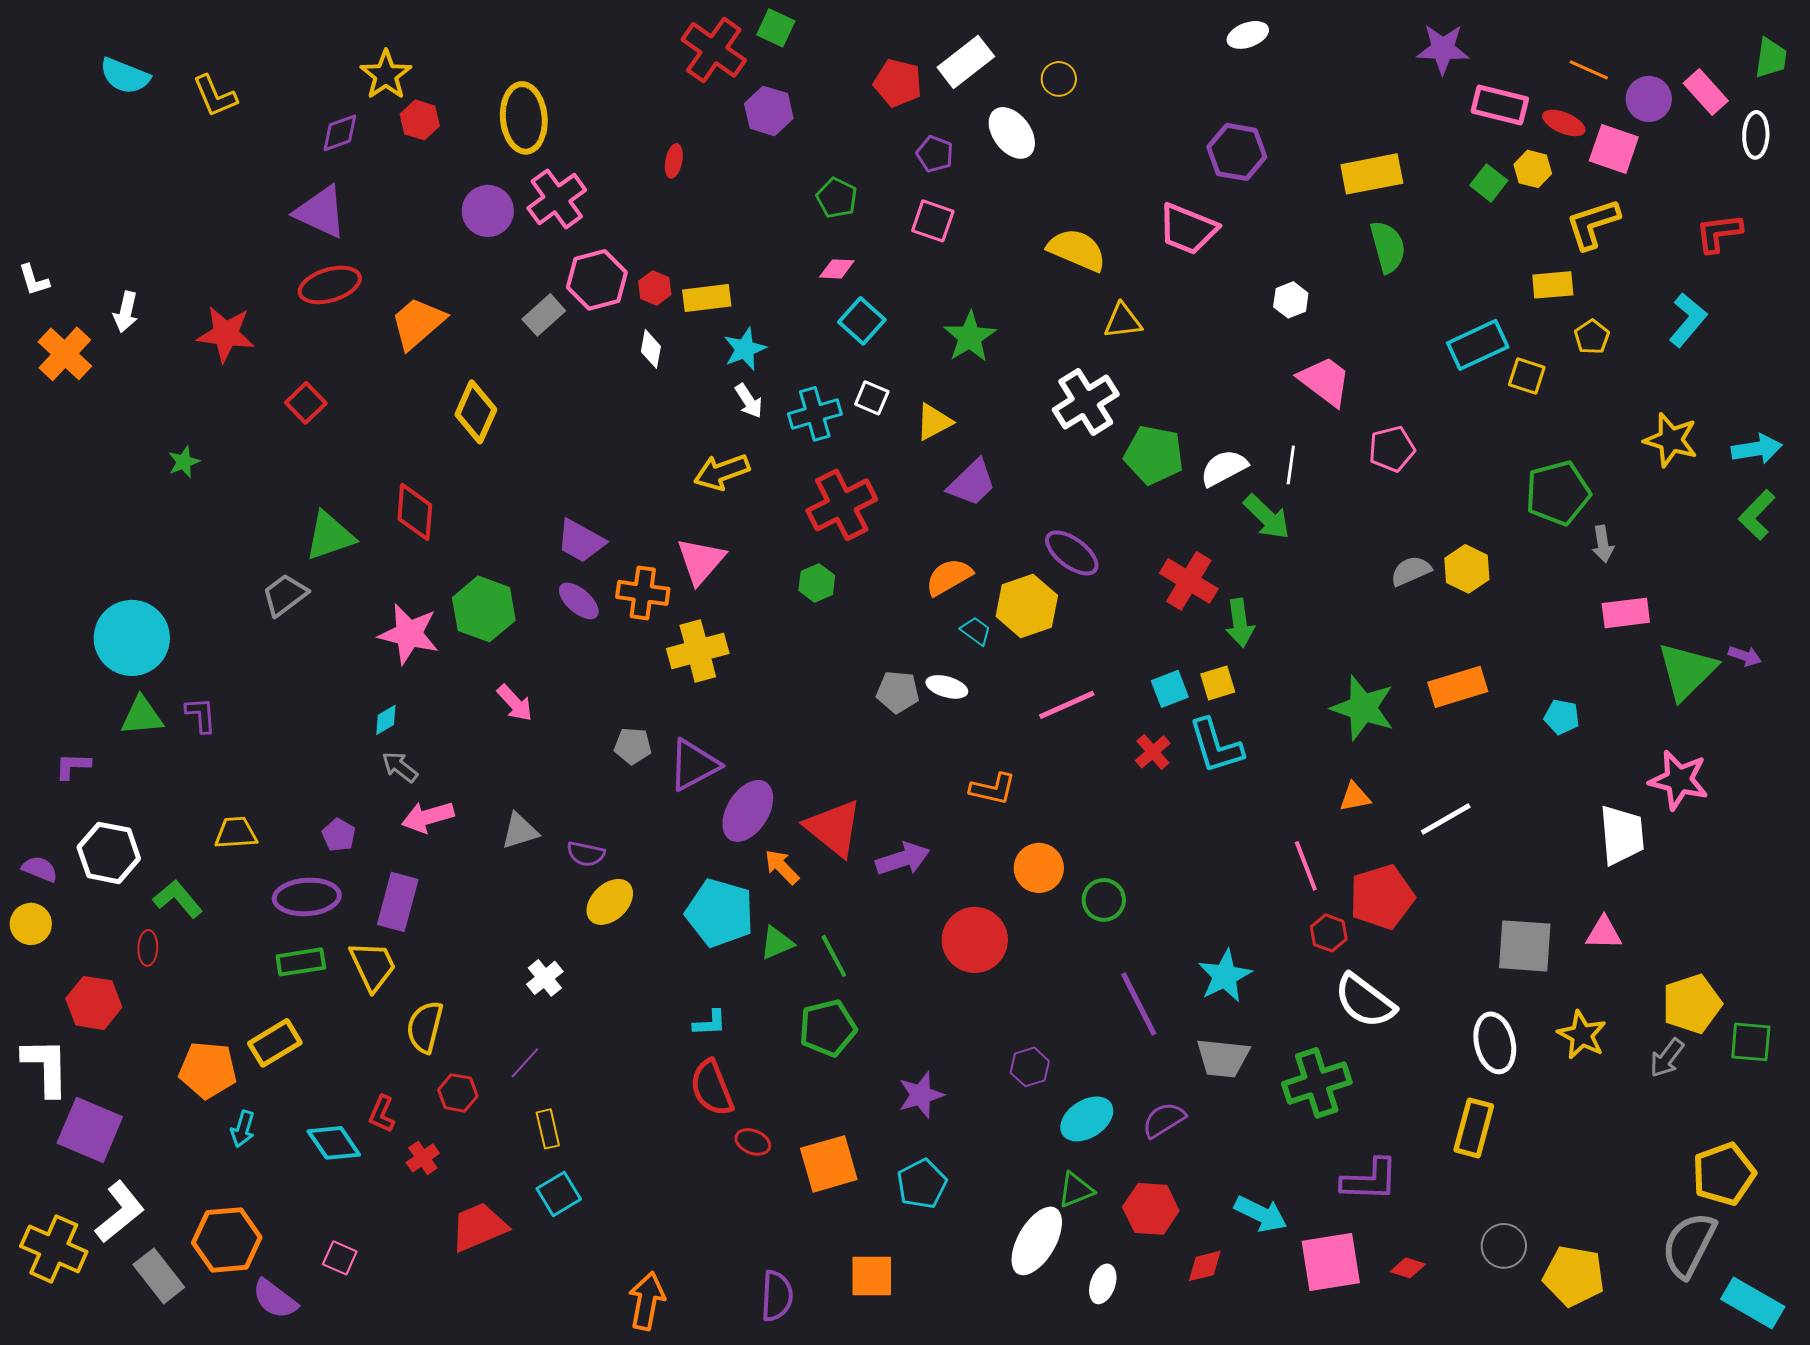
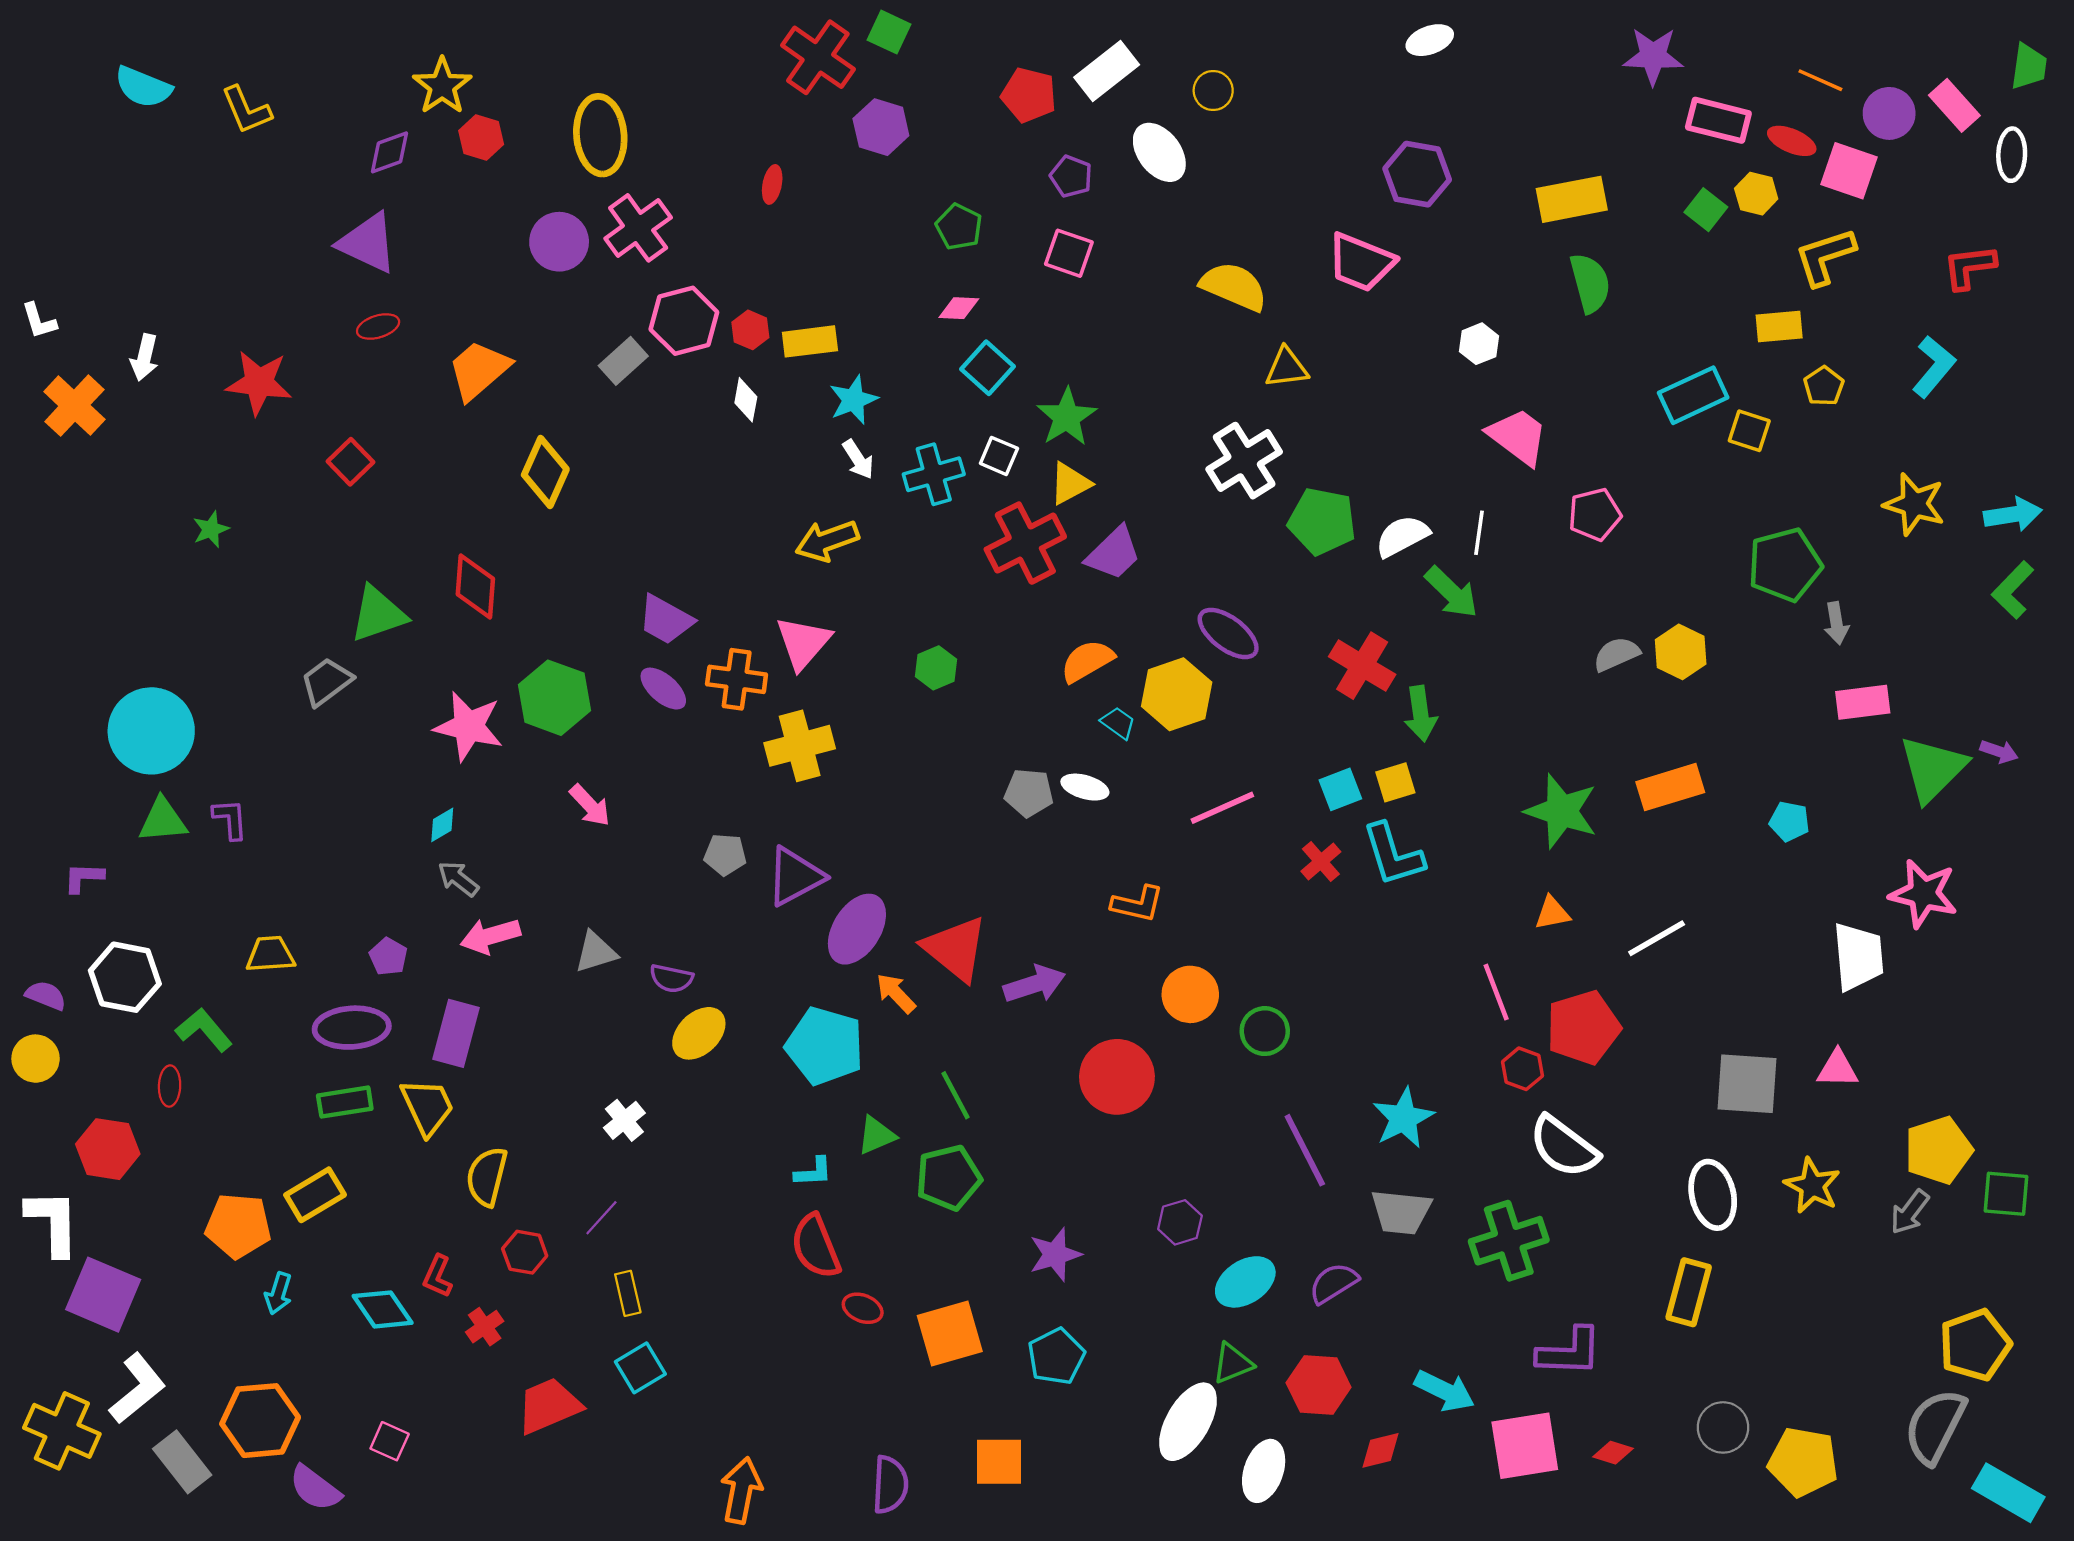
red ellipse: (330, 285) -> (378, 326), size x0.6
green star: (970, 337) -> (1067, 417), moved
red cross: (842, 505) -> (1025, 543), moved
green triangle: (777, 943) -> (876, 1135), moved
white ellipse: (1103, 1284) -> (1264, 1471), size x1.4

